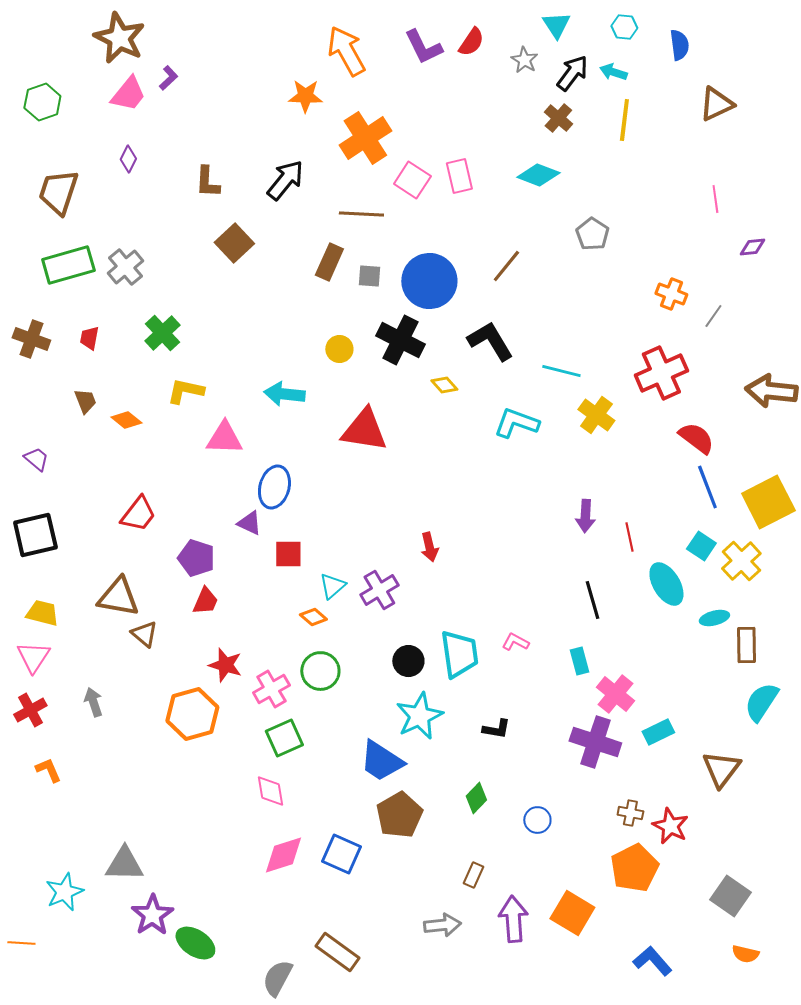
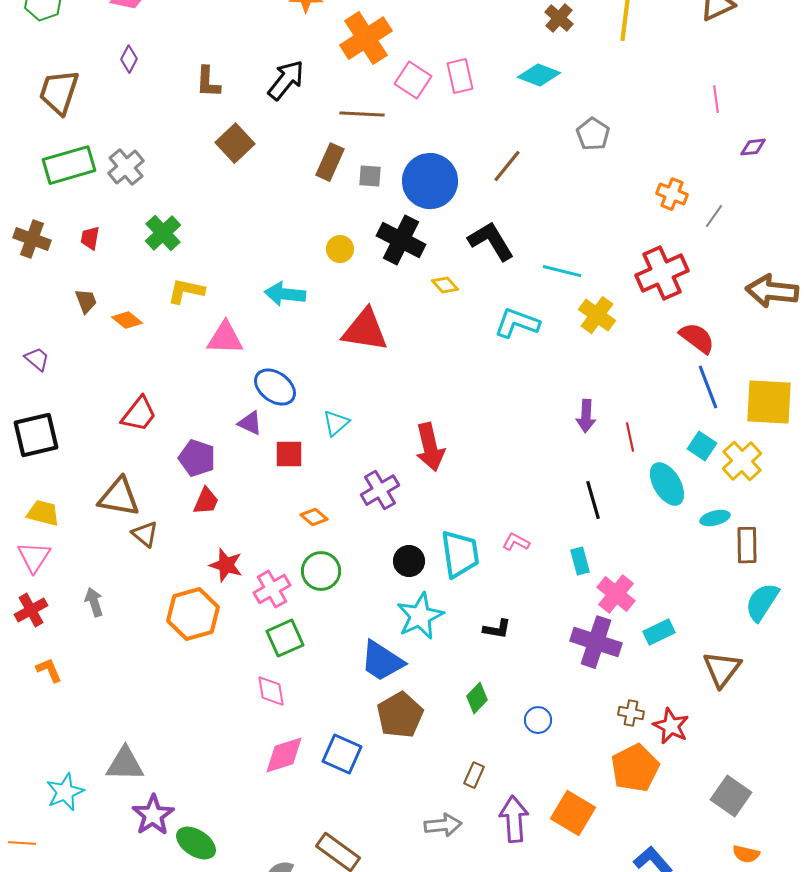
blue ellipse: (274, 487) -> (275, 387), turned -69
yellow square: (768, 502) -> (769, 402), turned 30
red arrow: (429, 547) -> (430, 447), size x1.6
cyan triangle: (332, 586) -> (336, 423), moved

